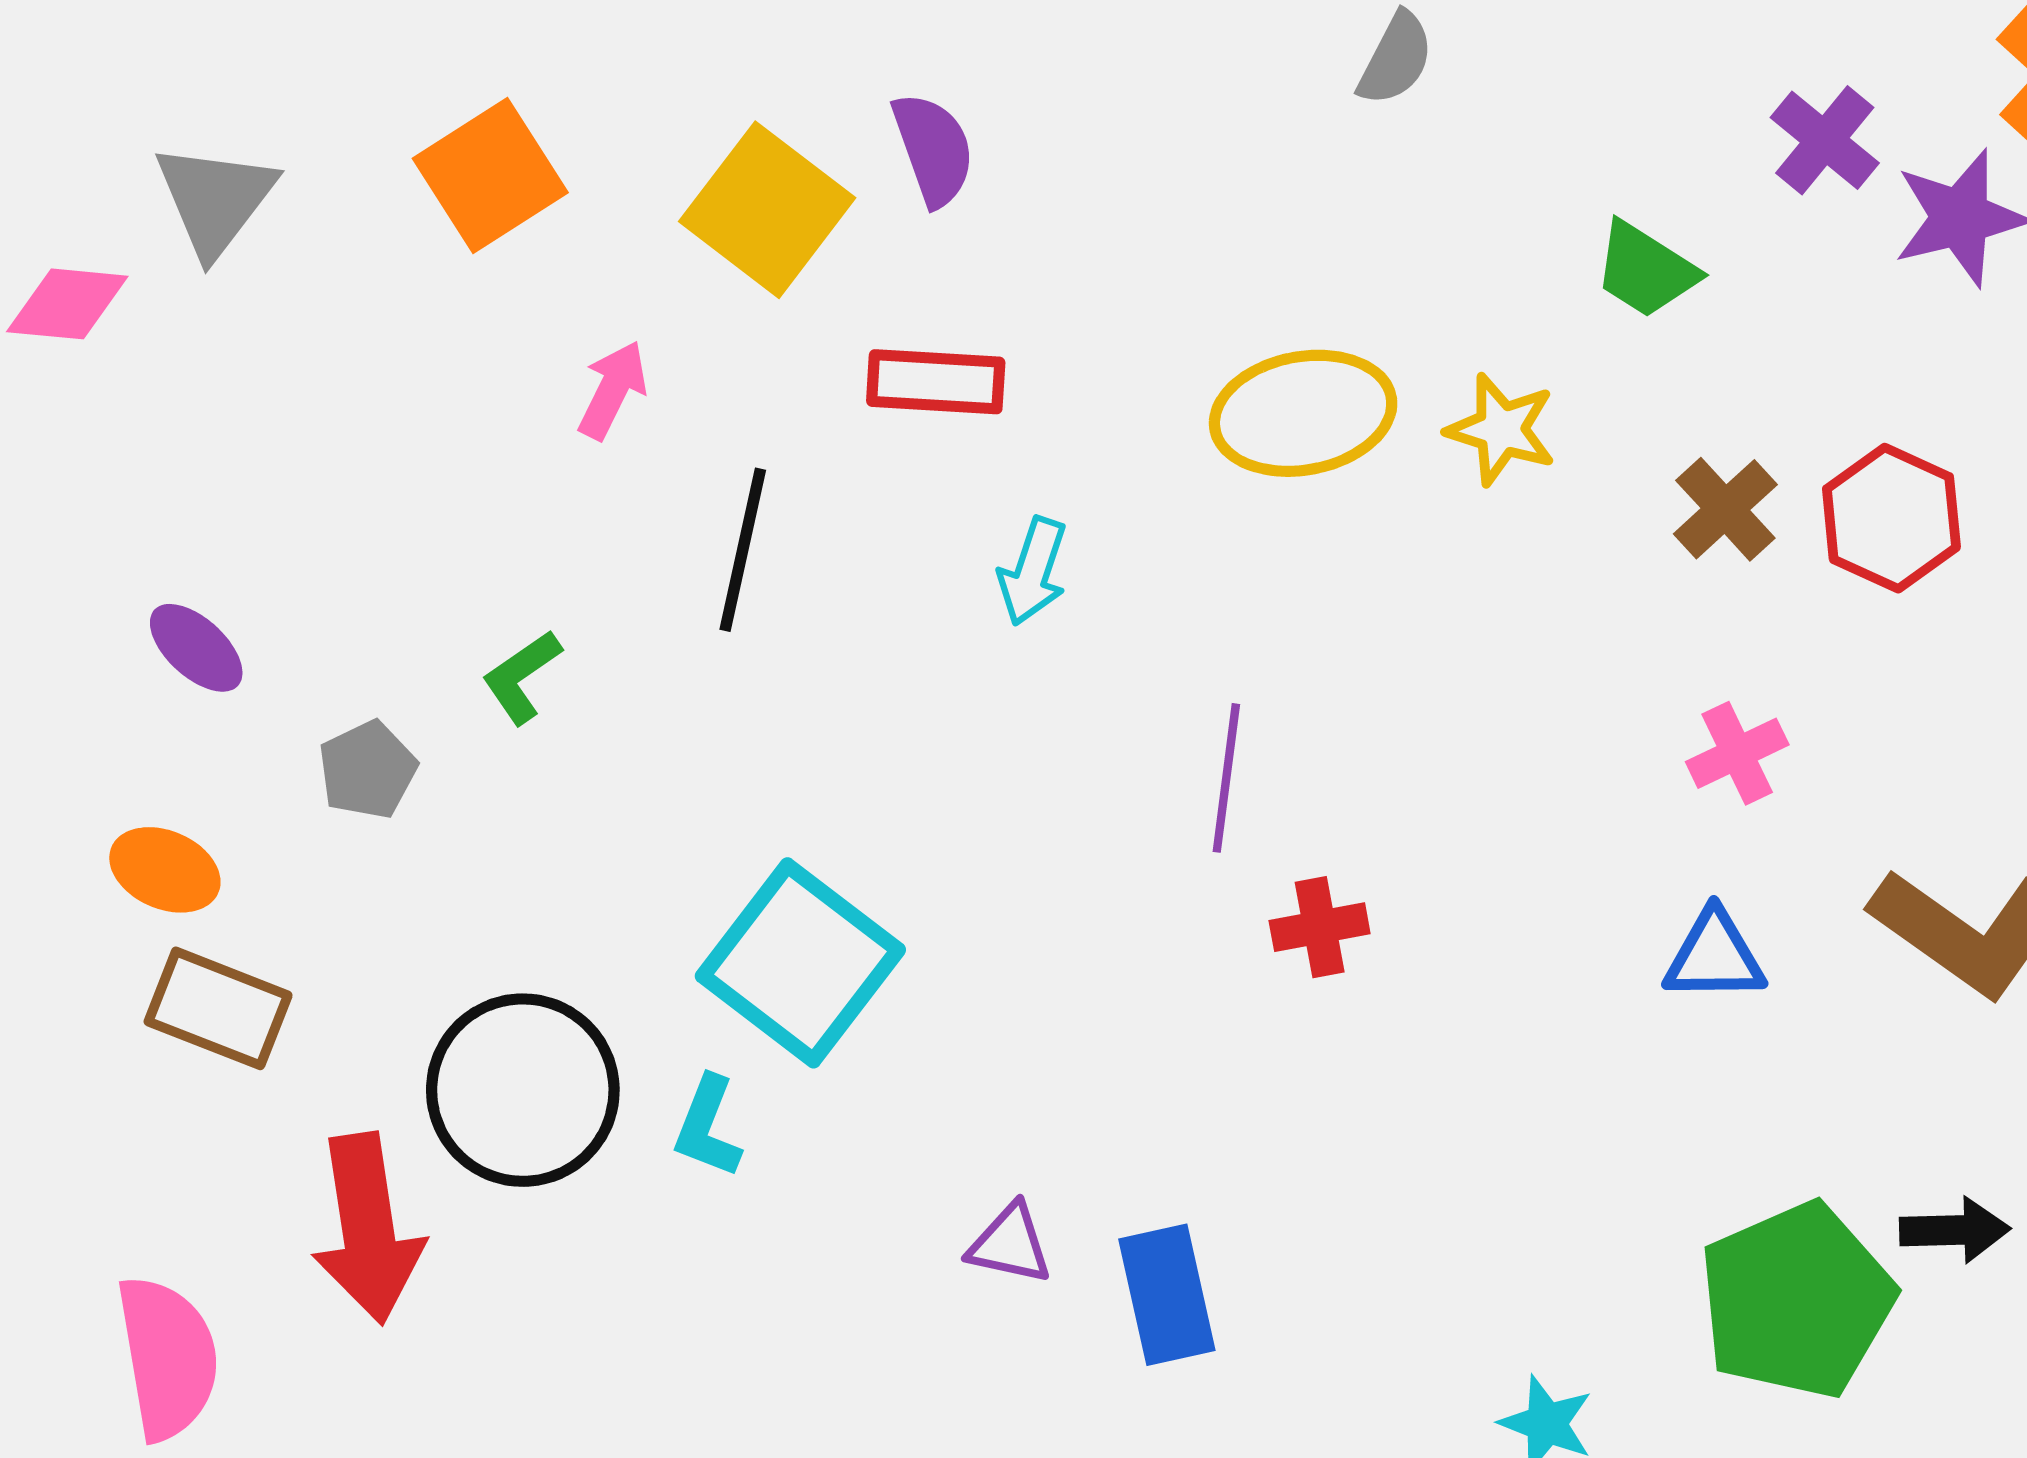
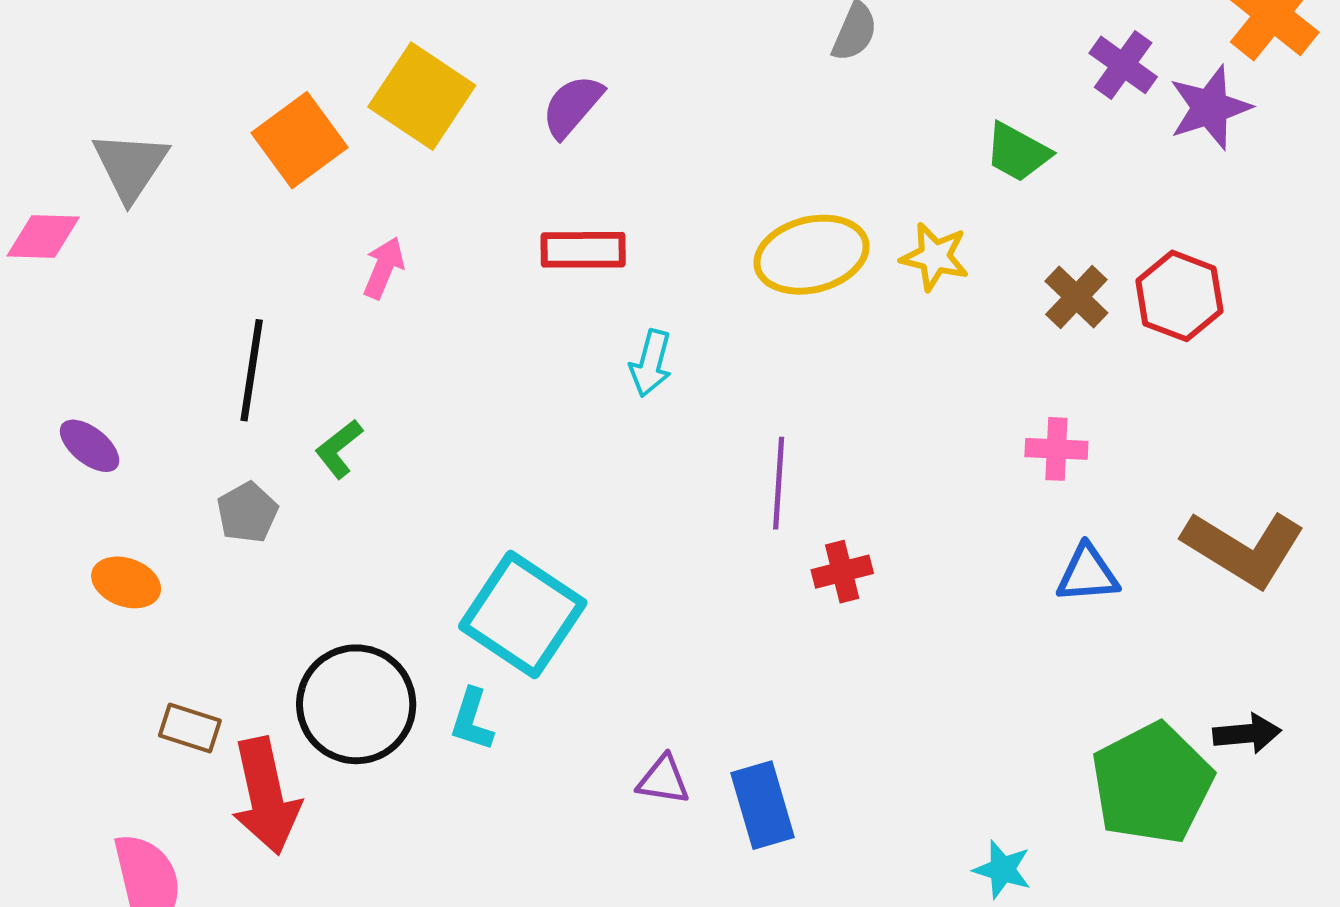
purple semicircle: (933, 149) -> (572, 106), turned -116
yellow square: (767, 210) -> (422, 96), moved
black line: (743, 550) -> (252, 370), moved
purple ellipse: (196, 648) -> (90, 446), moved
pink cross: (1737, 753) -> (1056, 449), moved, turned 32
brown rectangle: (218, 1008) -> (190, 728), moved, size x0.7

